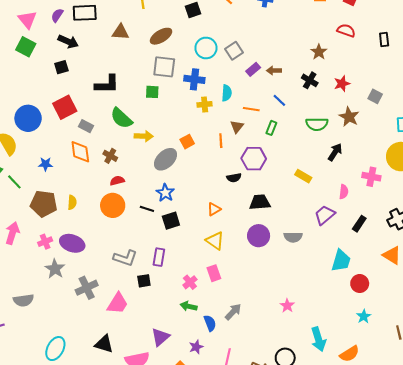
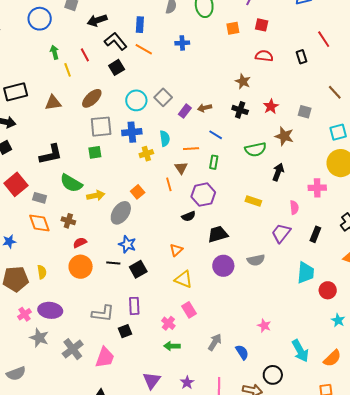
blue semicircle: (210, 323) -> (242, 352), moved

